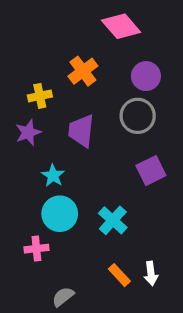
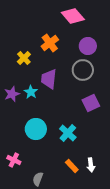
yellow cross: (40, 96) -> (24, 58), turned -32
purple star: (28, 132) -> (12, 94), moved
cyan star: (53, 176) -> (31, 92), moved
pink cross: (36, 249) -> (14, 160), moved, turned 32
gray semicircle: (63, 297) -> (38, 179), turned -32

